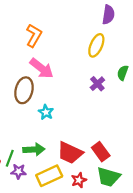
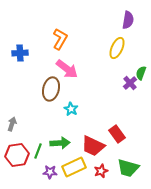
purple cross: (97, 84) -> (130, 83), moved
red rectangle: (101, 152) -> (117, 134), moved
purple star: (19, 171) -> (50, 172), moved

